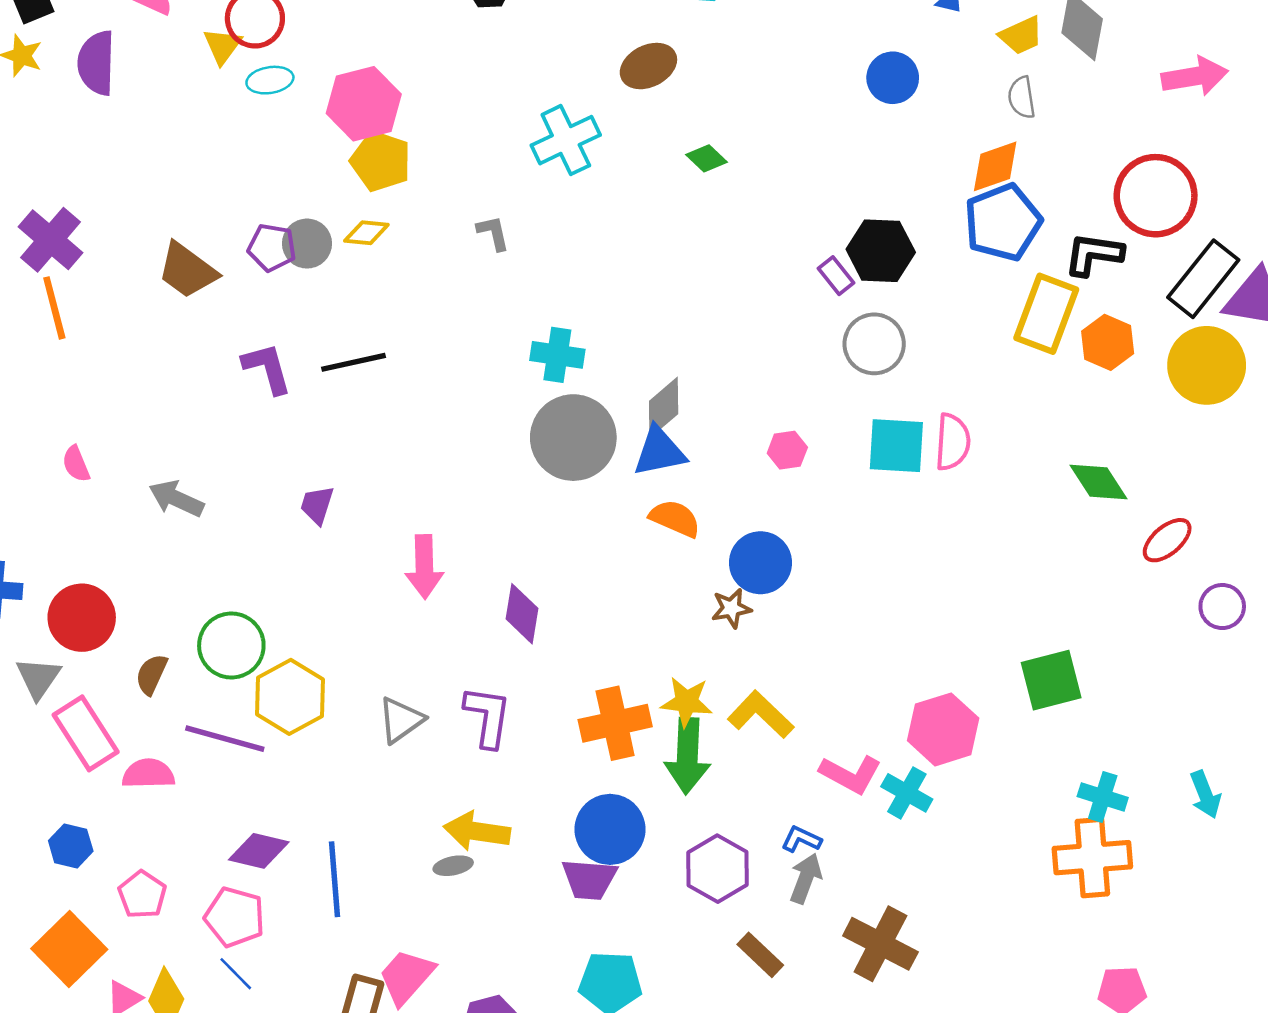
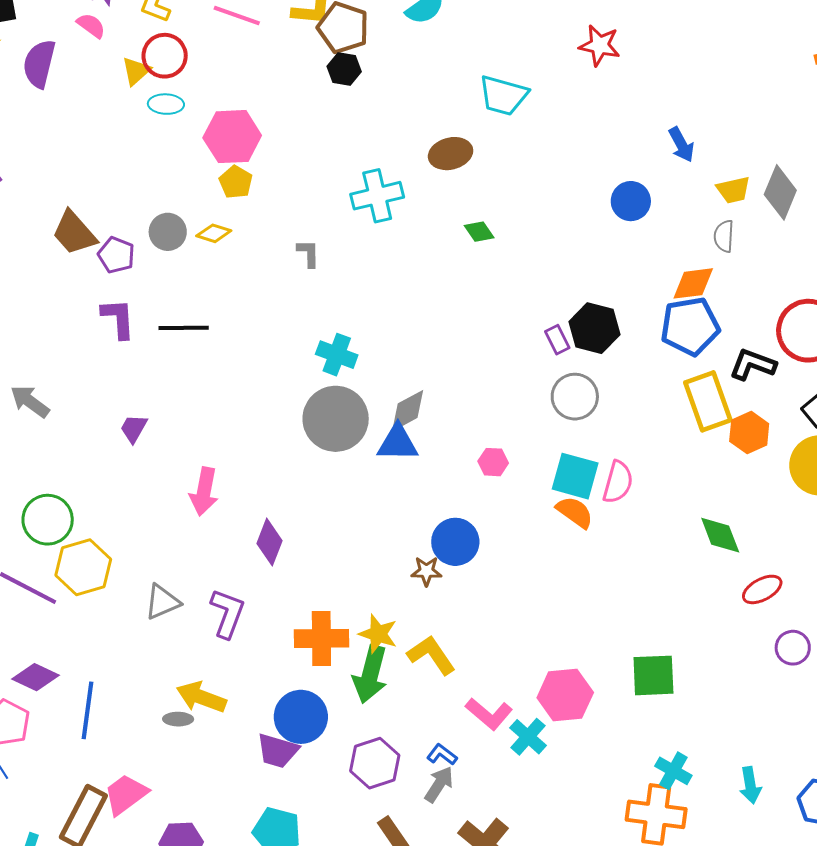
yellow pentagon: (381, 161) -> (236, 182), size x0.7
purple pentagon: (272, 248) -> (116, 255), moved
yellow rectangle: (1046, 314) -> (708, 401), turned -52
orange semicircle: (675, 518) -> (575, 512), moved

